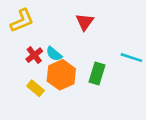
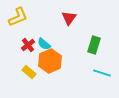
cyan line: (131, 58) -> (102, 73), moved
green rectangle: (97, 74) -> (94, 45), moved

